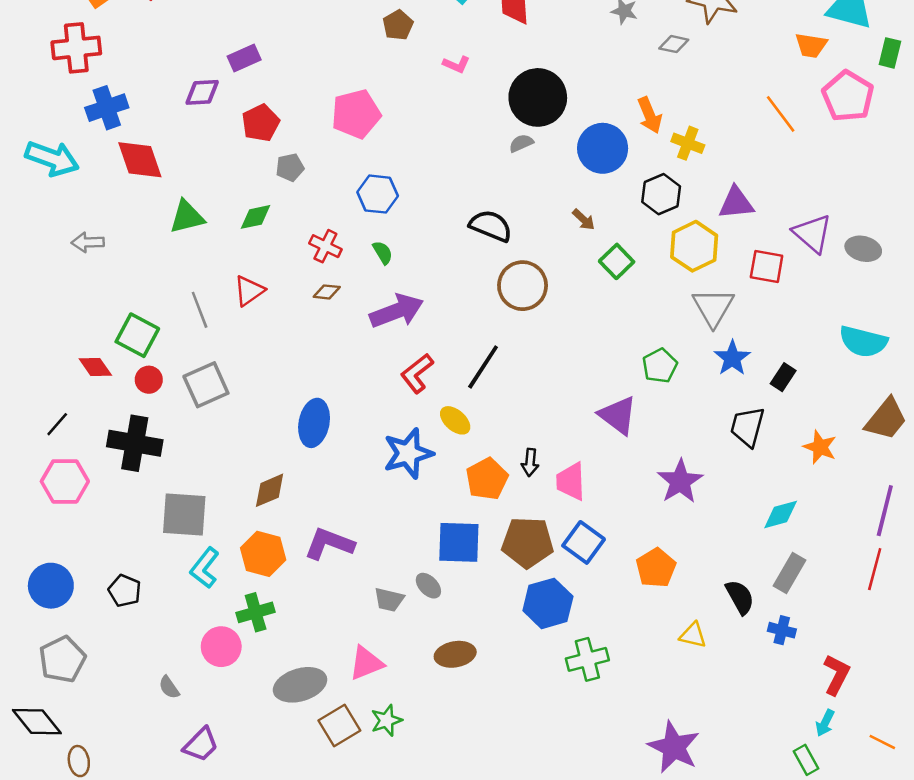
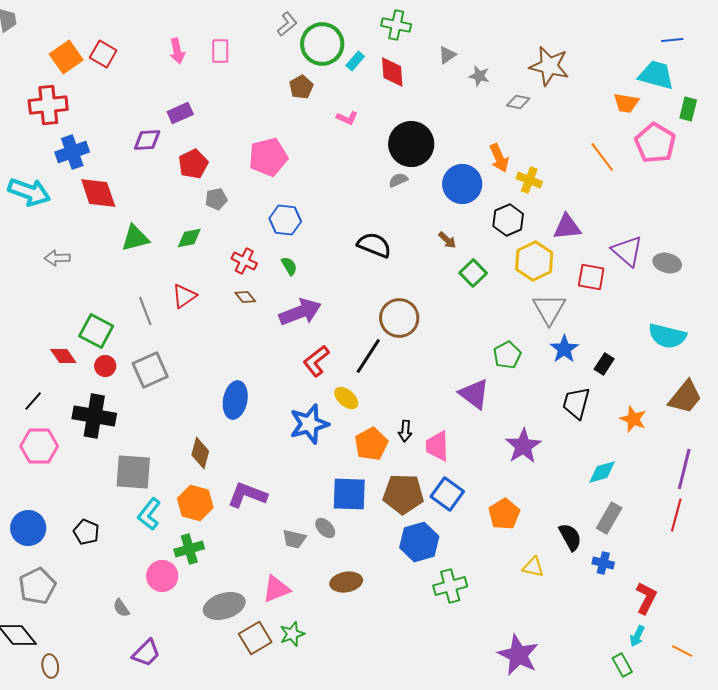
brown circle: (523, 286) -> (399, 318), moved
brown diamond: (327, 292) -> (245, 297), turned 45
brown diamond: (270, 490) -> (200, 453), turned -52

